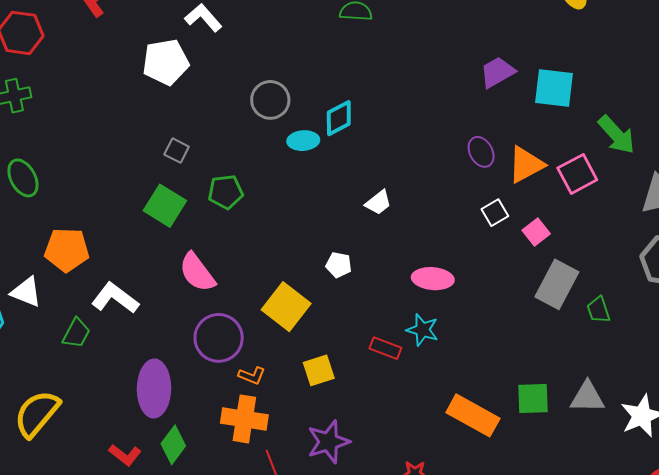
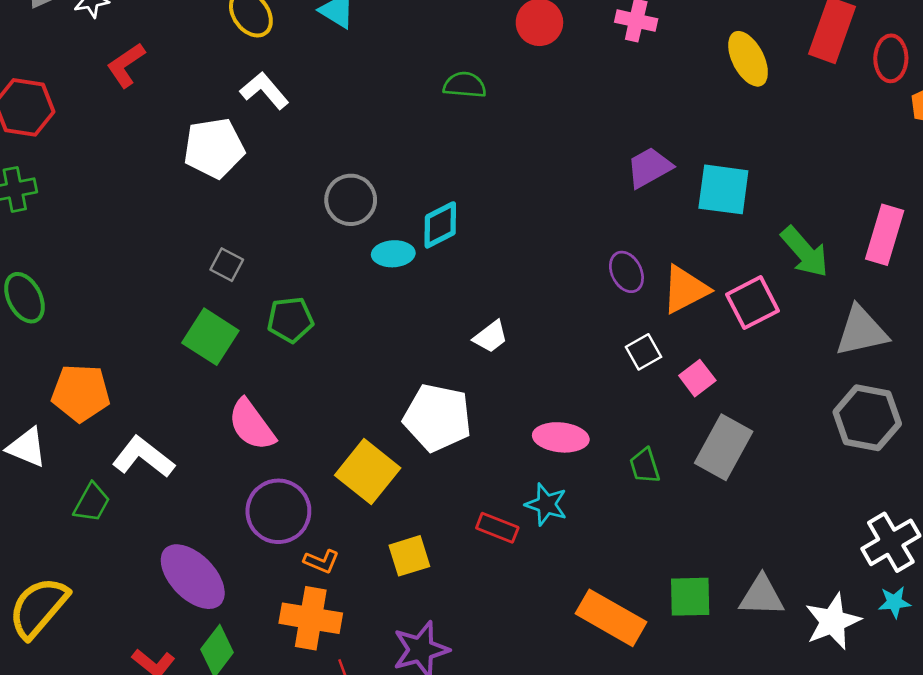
white pentagon: (339, 265) -> (437, 418), size x2.0
green trapezoid: (598, 310) -> (645, 466), moved
purple ellipse: (154, 389) -> (193, 577), turned -46

